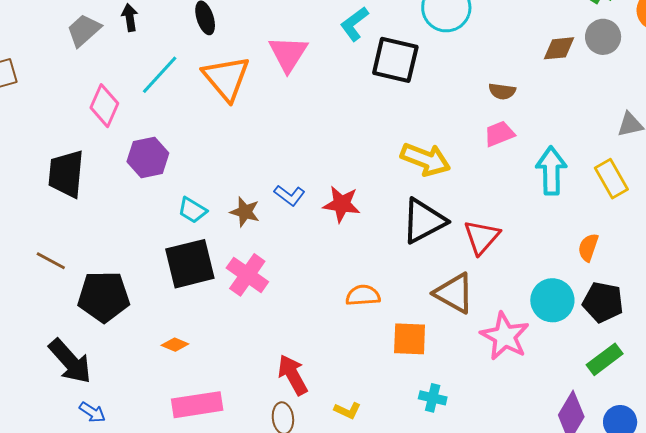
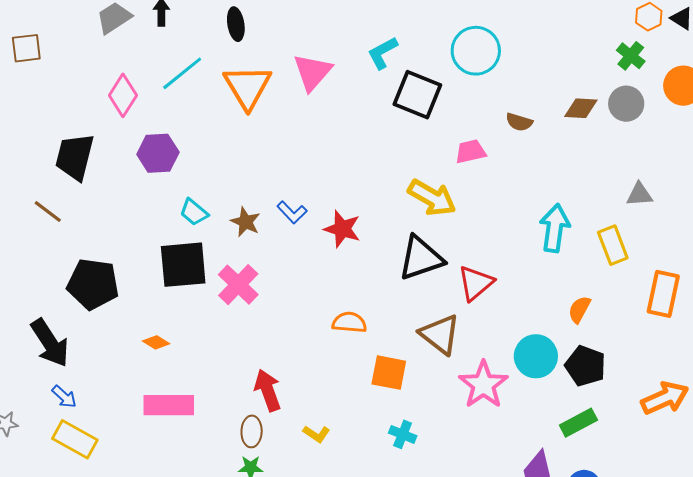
brown semicircle: (502, 91) -> (519, 122), moved
pink trapezoid: (499, 134) -> (470, 152), moved
brown line: (51, 261) -> (48, 212), moved

